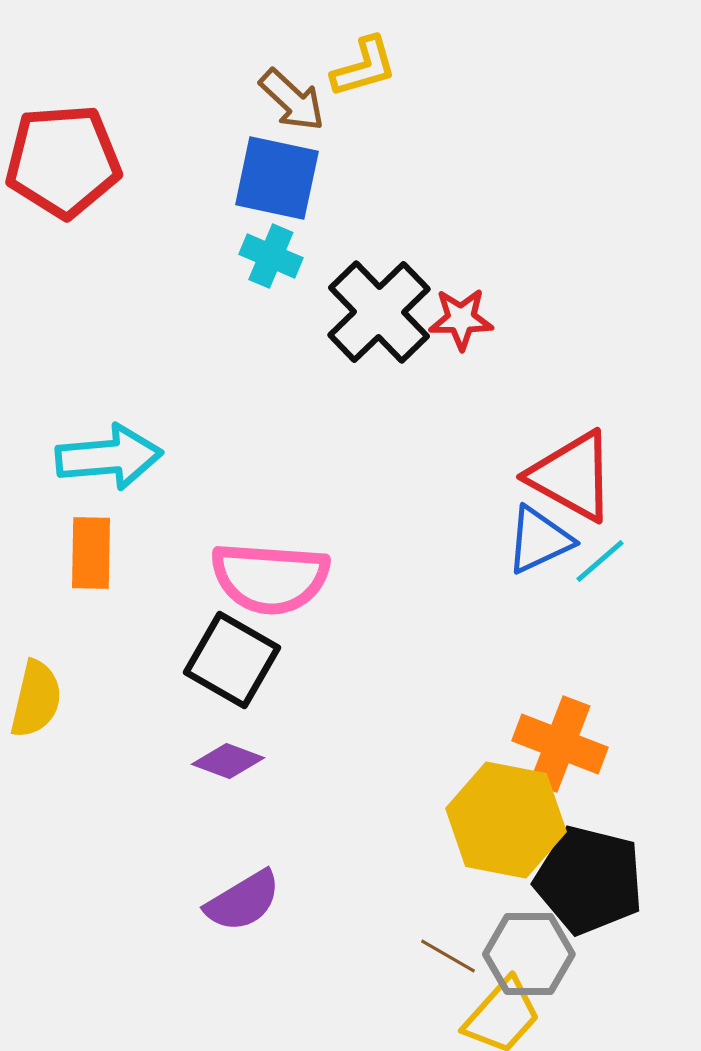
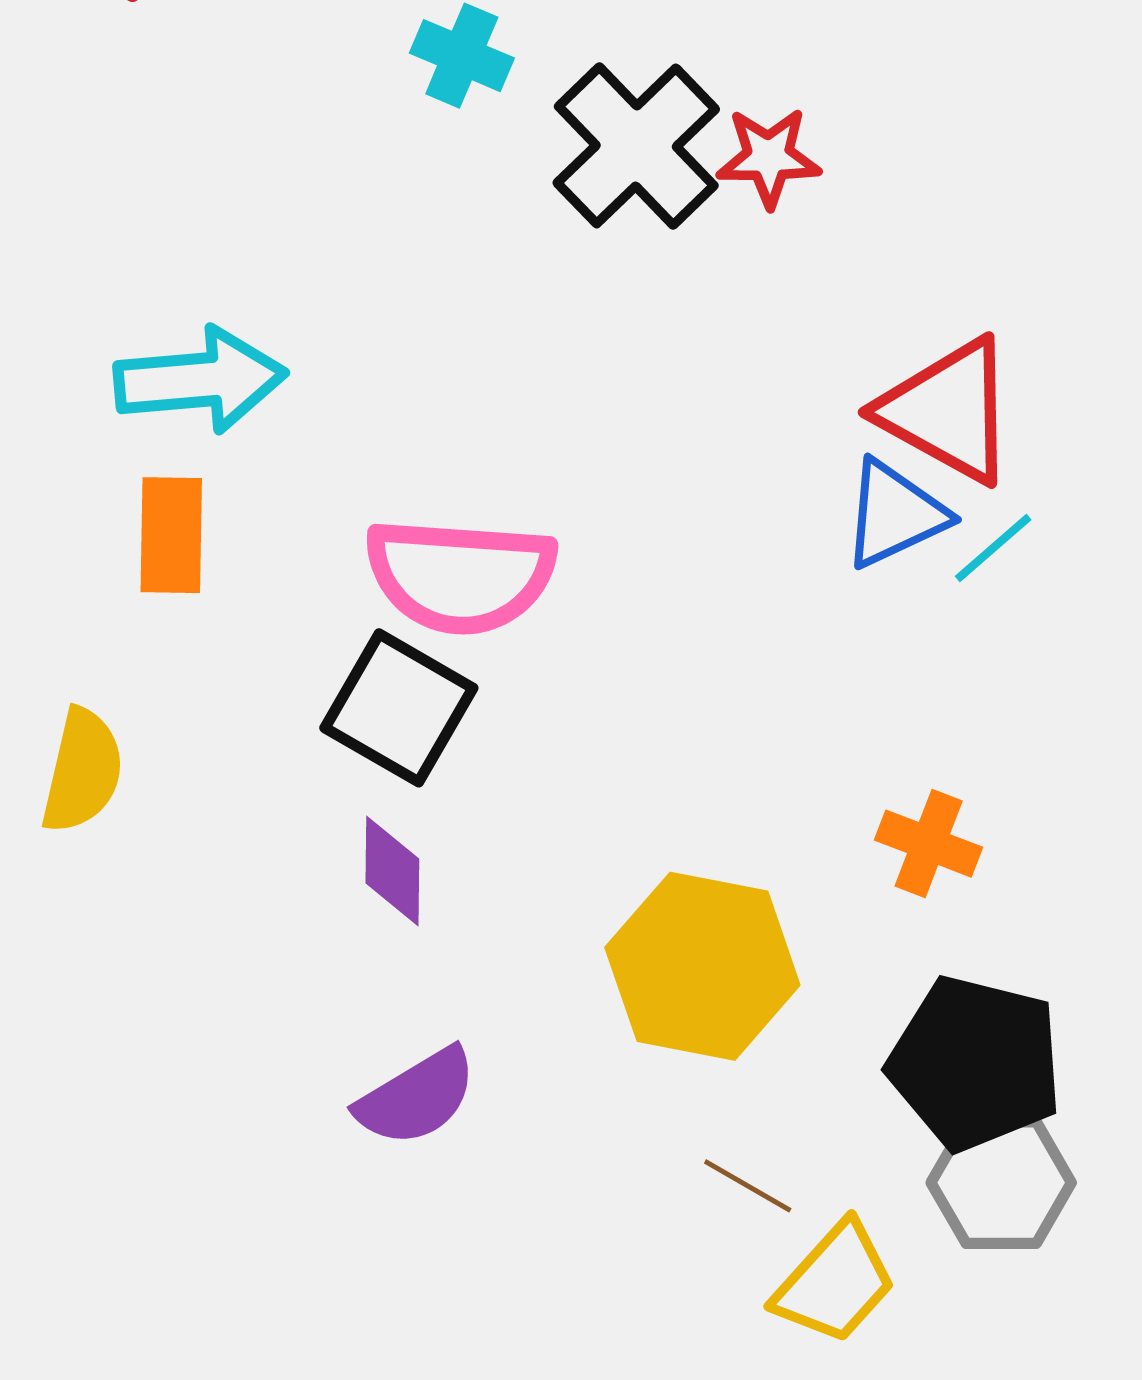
orange cross: (560, 744) -> (929, 844), size x0.7
purple diamond: (228, 761) -> (392, 871), turned 70
yellow hexagon: (506, 820) -> (702, 966), moved
gray hexagon: (529, 954) -> (1001, 1183), moved

